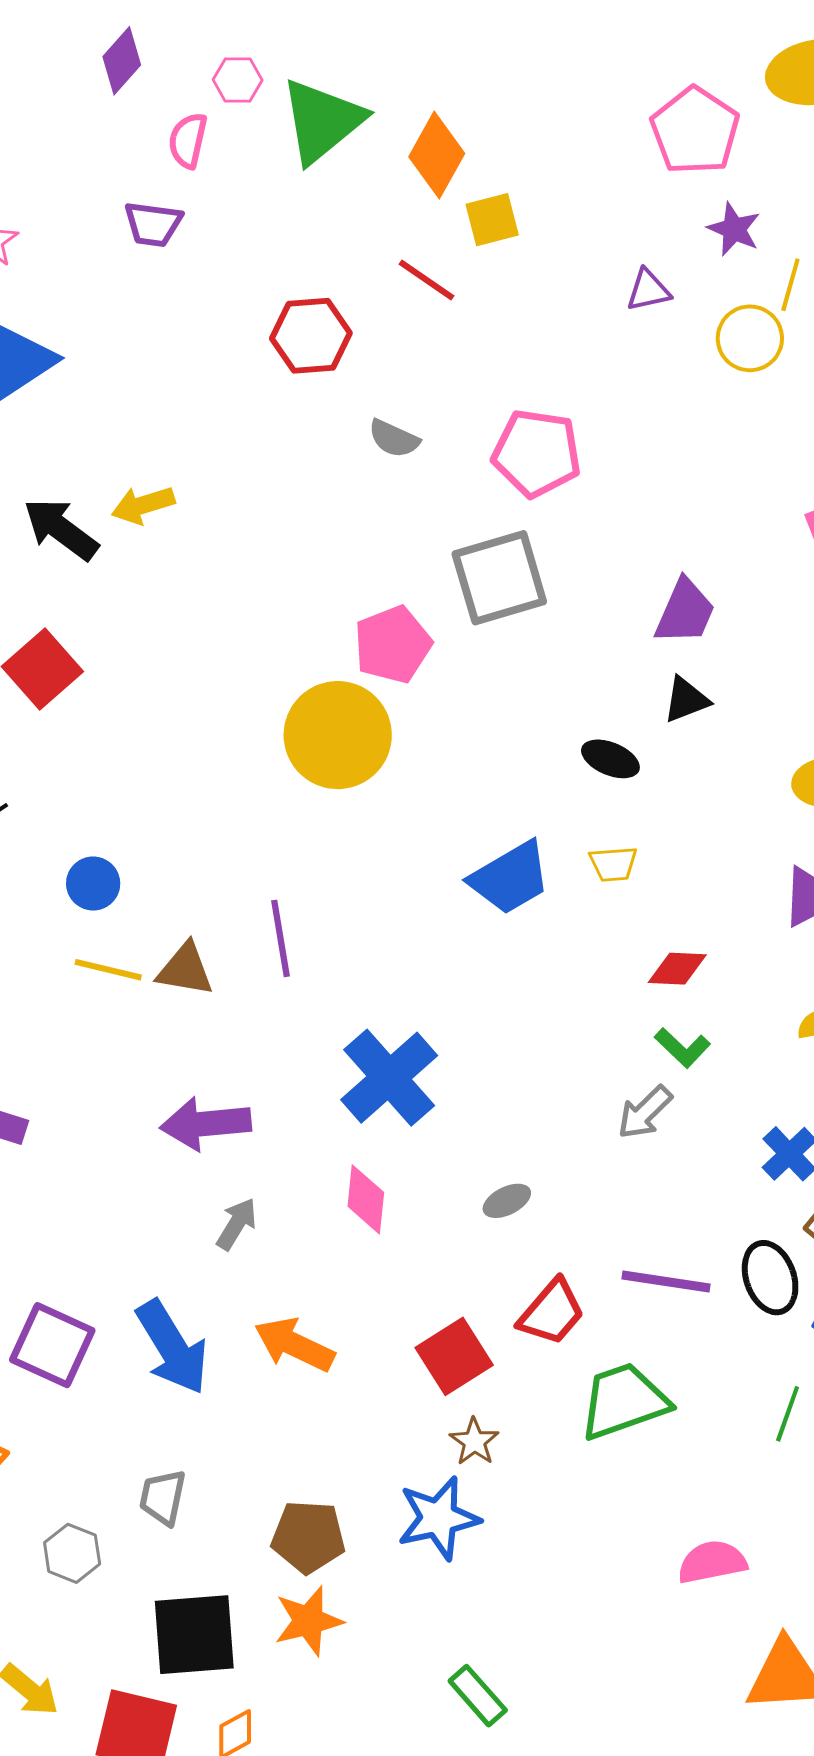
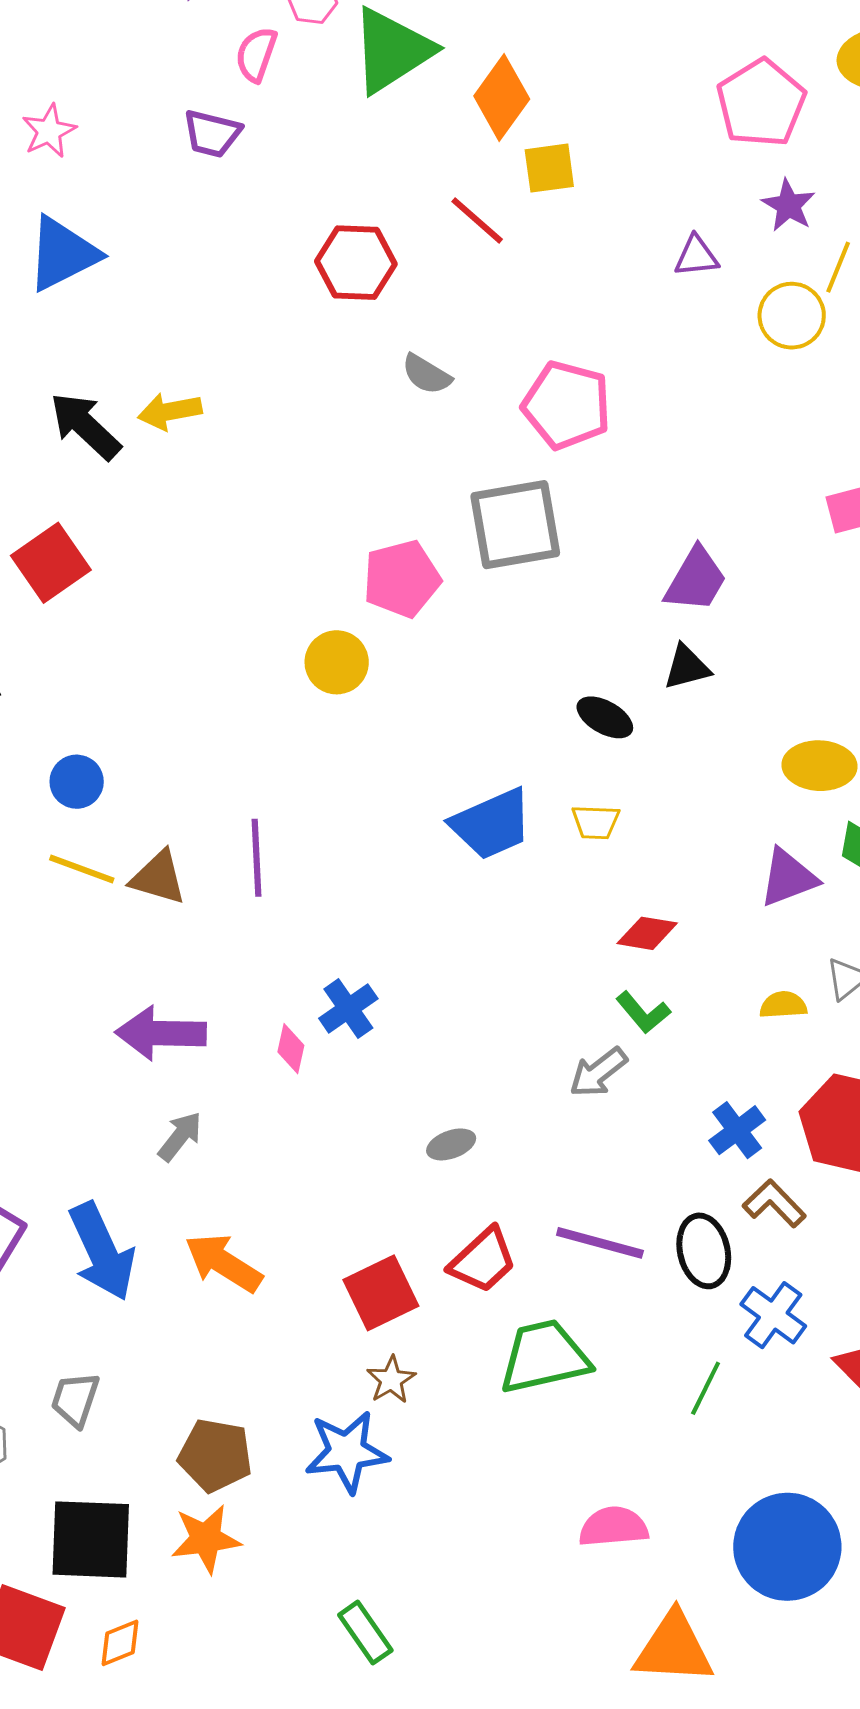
yellow circle: (338, 735) -> (337, 662), size x0.6
blue cross: (389, 1078) -> (348, 1009), size x0.6
pink diamond: (366, 1199) -> (291, 1049), moved, size x0.7

